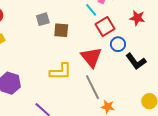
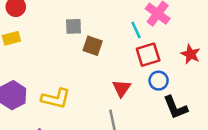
red triangle: (91, 57) -> (121, 88), size x0.7
yellow L-shape: (61, 72) -> (56, 98), moved

